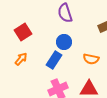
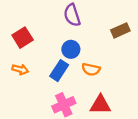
orange arrow: (21, 59) -> (20, 69), turned 64
orange semicircle: (91, 59) -> (91, 69), moved

